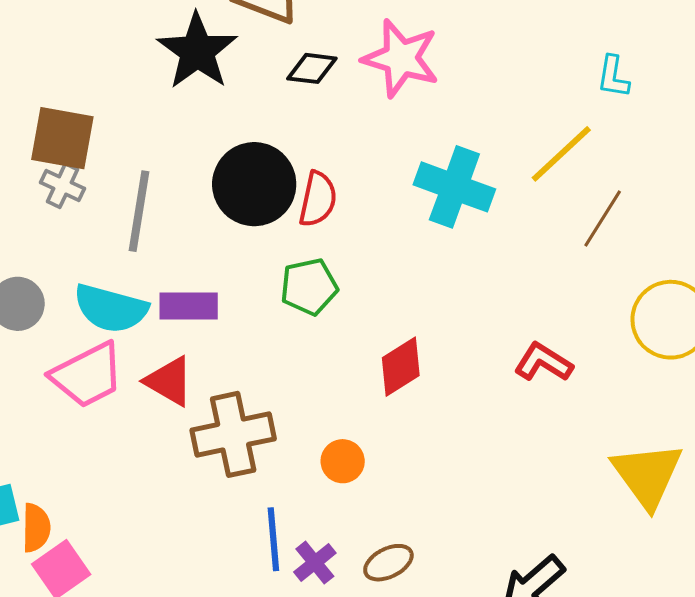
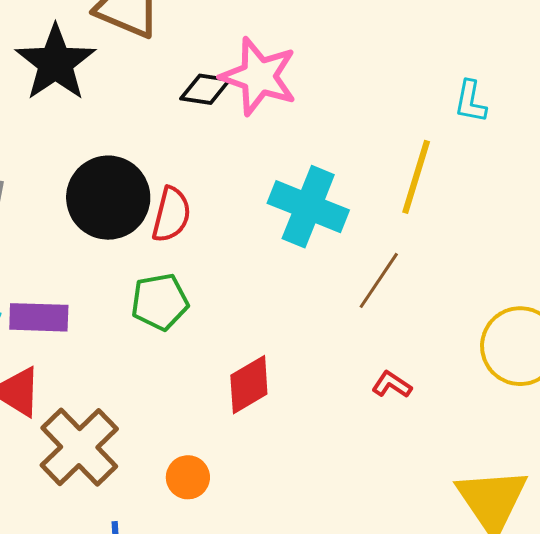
black diamond: (312, 68) -> (205, 89), moved
yellow line: (561, 154) -> (416, 177), turned -32
brown line: (603, 218) -> (379, 280), moved
red L-shape: (543, 362) -> (392, 385), size x0.7
brown cross: (233, 434) -> (79, 447), turned -34

